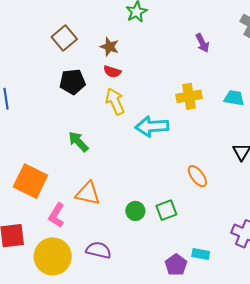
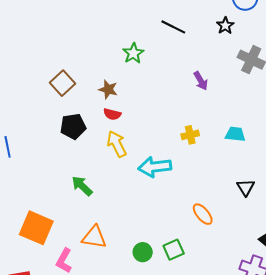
yellow cross: (189, 96) -> (190, 135), size x0.7

